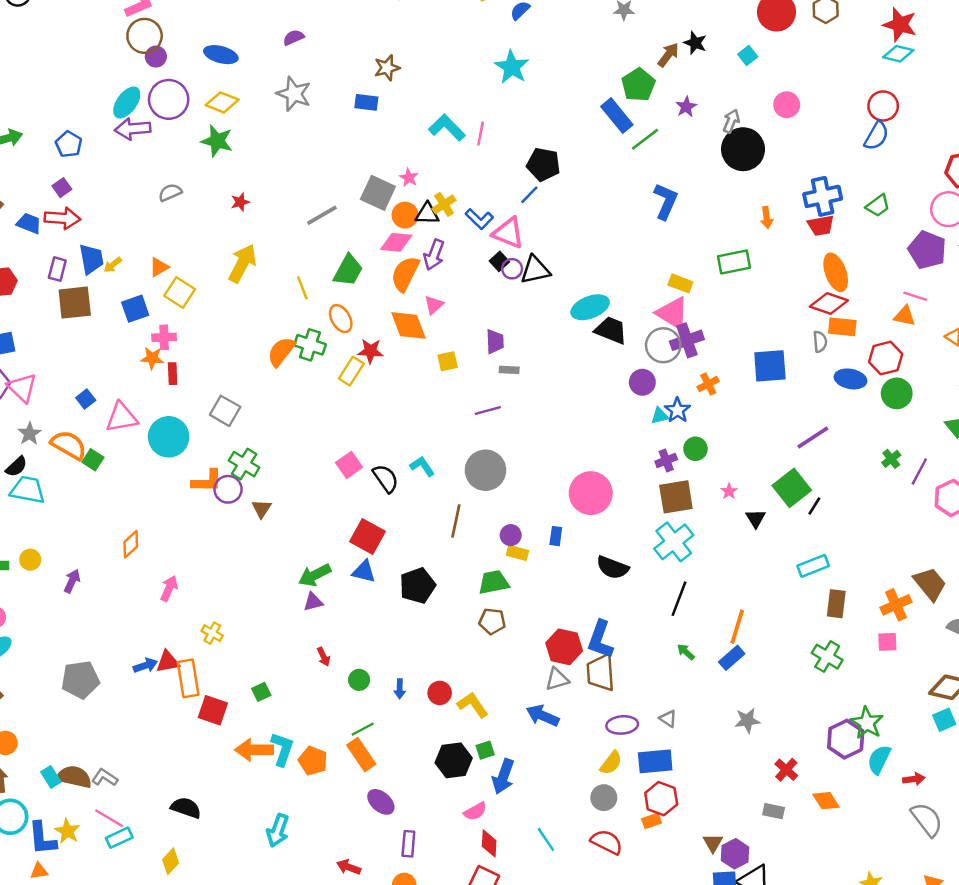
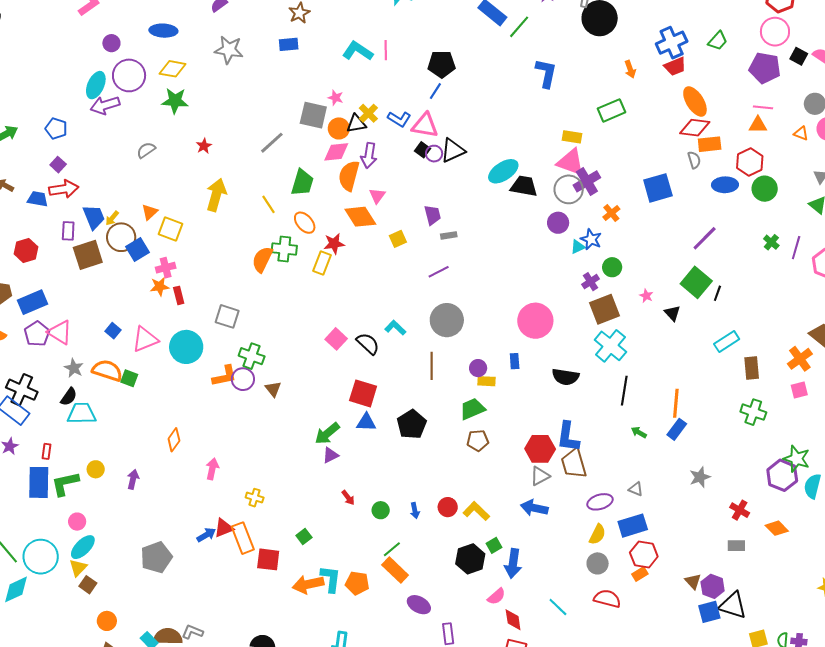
brown circle: (145, 36) -> (121, 237), moved

